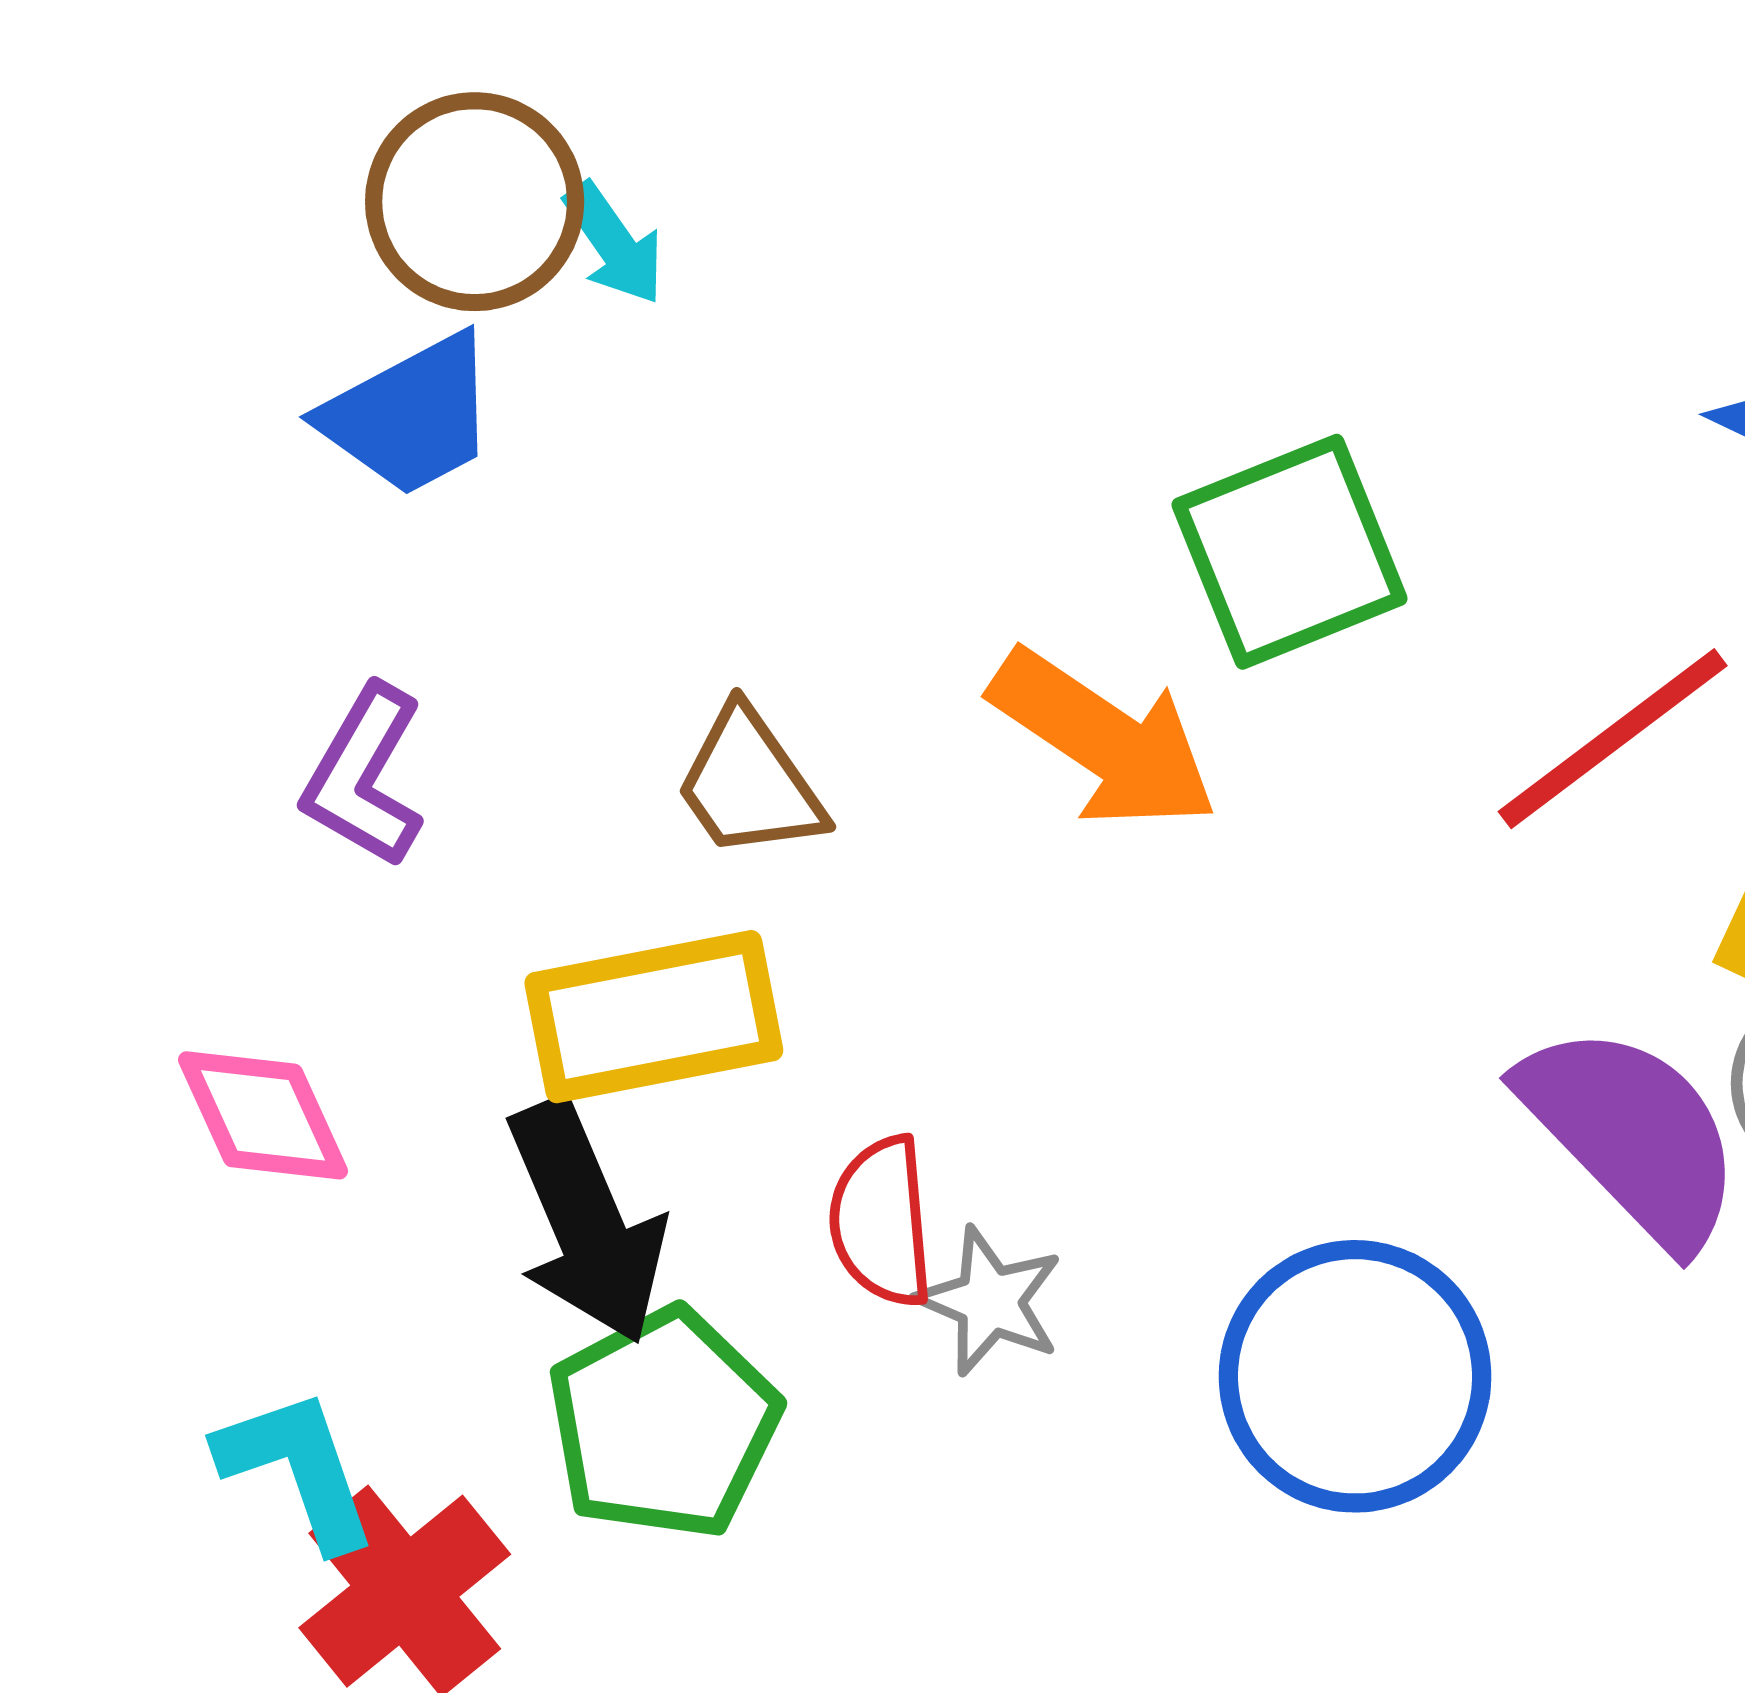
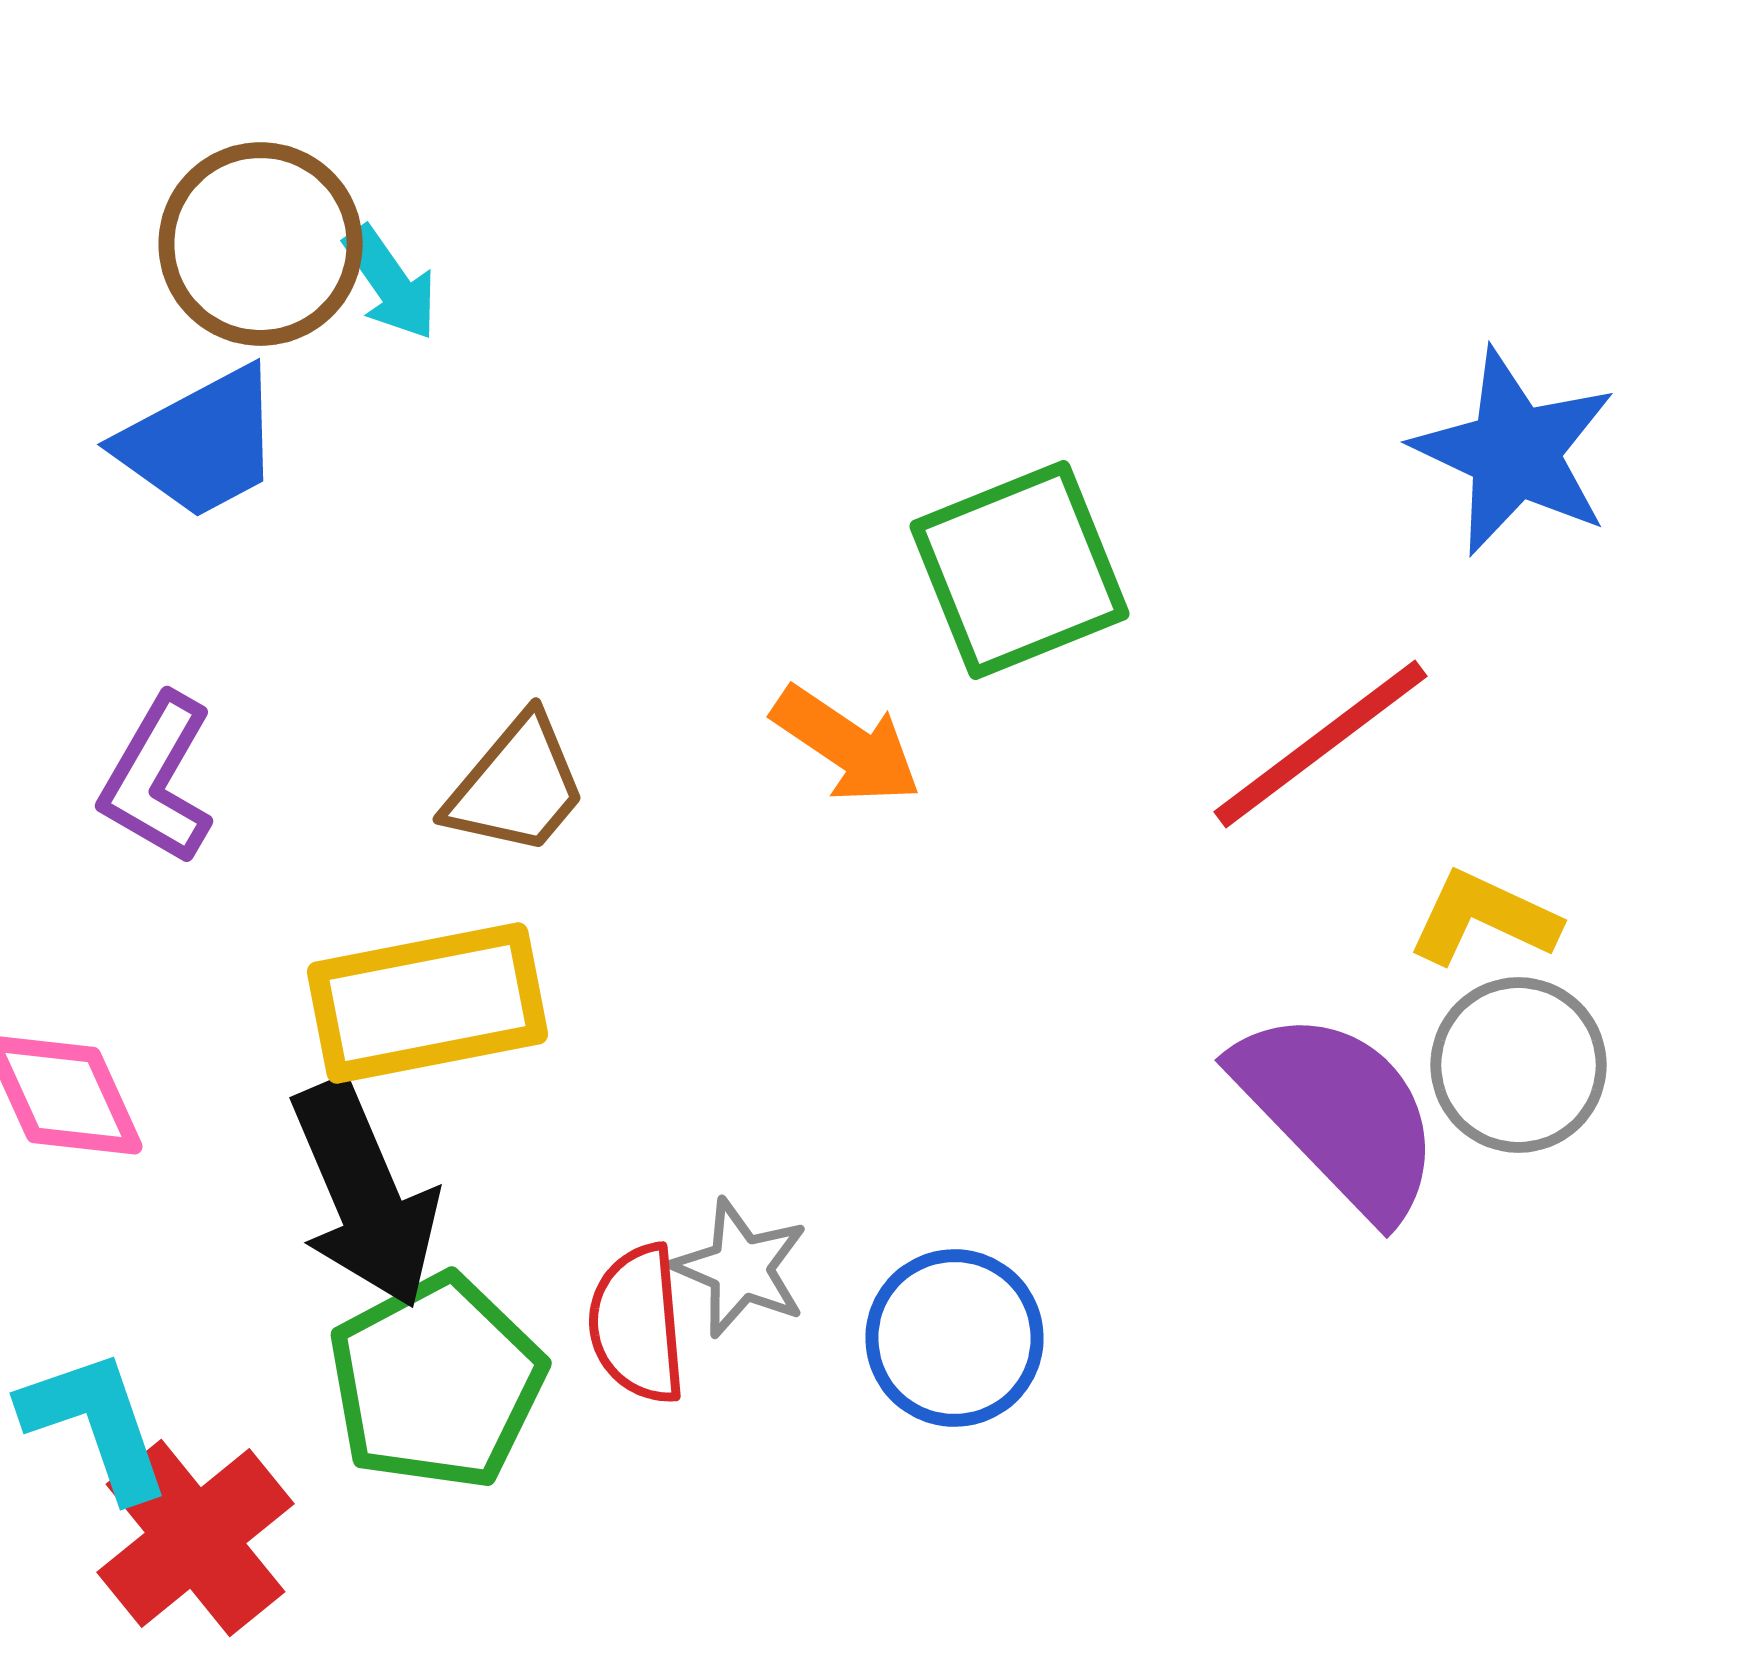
orange arrow: (1104, 740) -> (846, 745), size x0.7
brown trapezoid: (749, 784) -> (516, 786), turned -105
red semicircle: (882, 1222) -> (638, 1324), moved
blue circle: (1355, 1376) -> (954, 1338), moved, size x0.7

